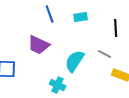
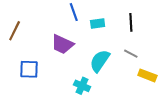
cyan rectangle: (81, 17) -> (98, 23), moved
black line: (116, 28) -> (131, 22), moved

